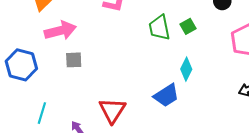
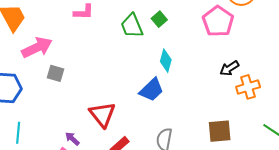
gray square: (74, 60) -> (56, 73), turned 30
cyan line: (42, 113) -> (18, 133), moved

